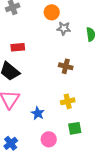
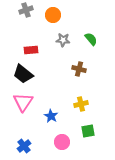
orange circle: (52, 12) -> (53, 15), moved
gray star: (64, 28) -> (63, 40), moved
green semicircle: (91, 34) -> (91, 39), moved, turned -32

